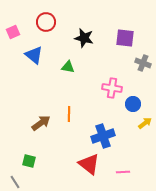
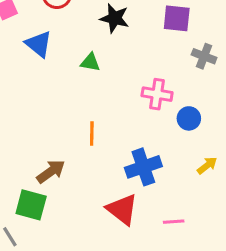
brown arrow: (41, 123) -> (51, 172), moved
yellow arrow: (145, 123) -> (207, 165), moved
green square: (29, 161) -> (31, 205), size x1.5

